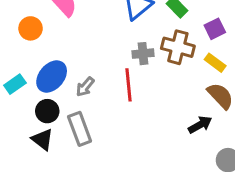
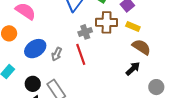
blue ellipse: (52, 77) -> (35, 49), moved, turned 30
gray arrow: (85, 87) -> (57, 54), moved

